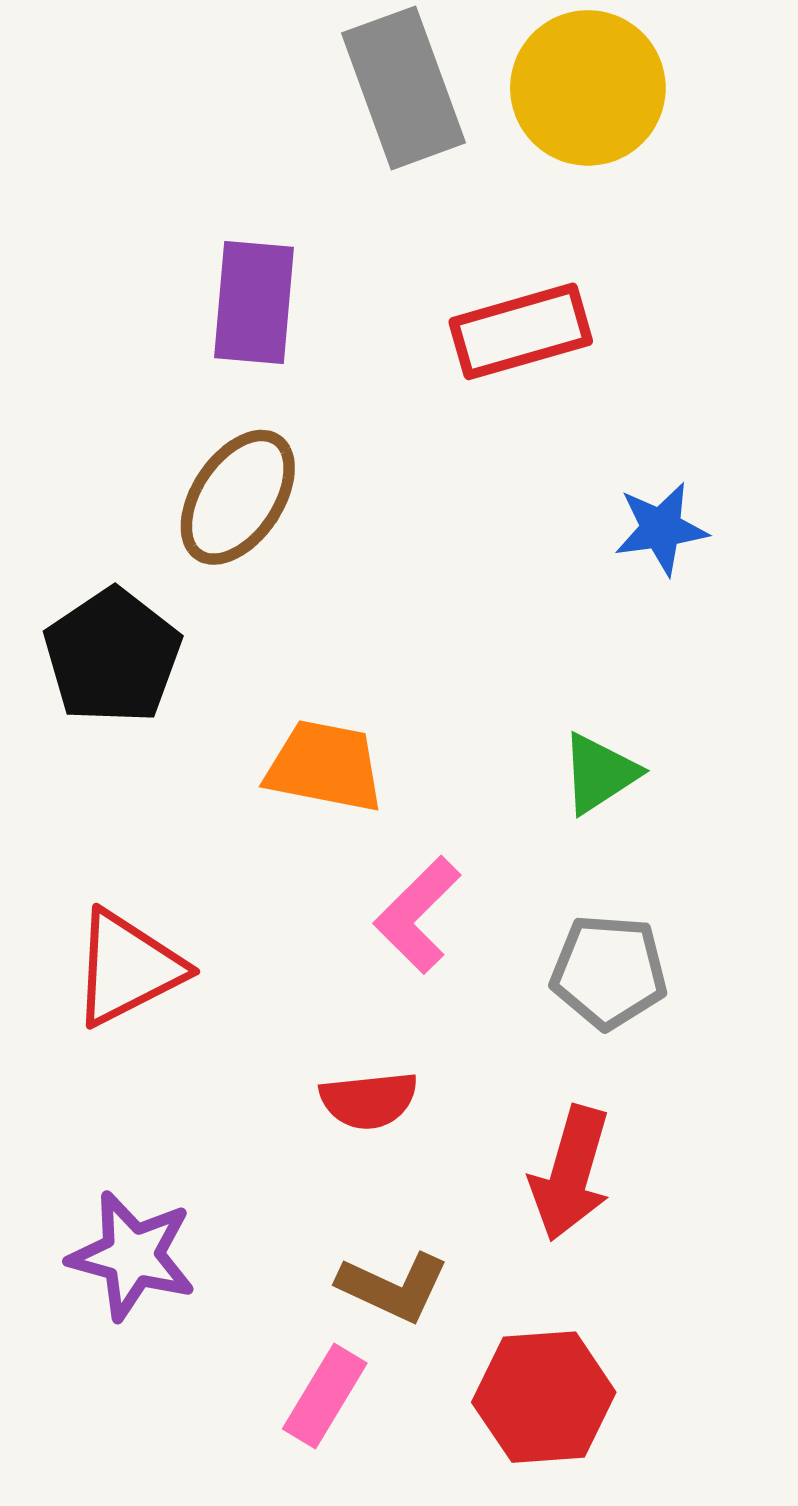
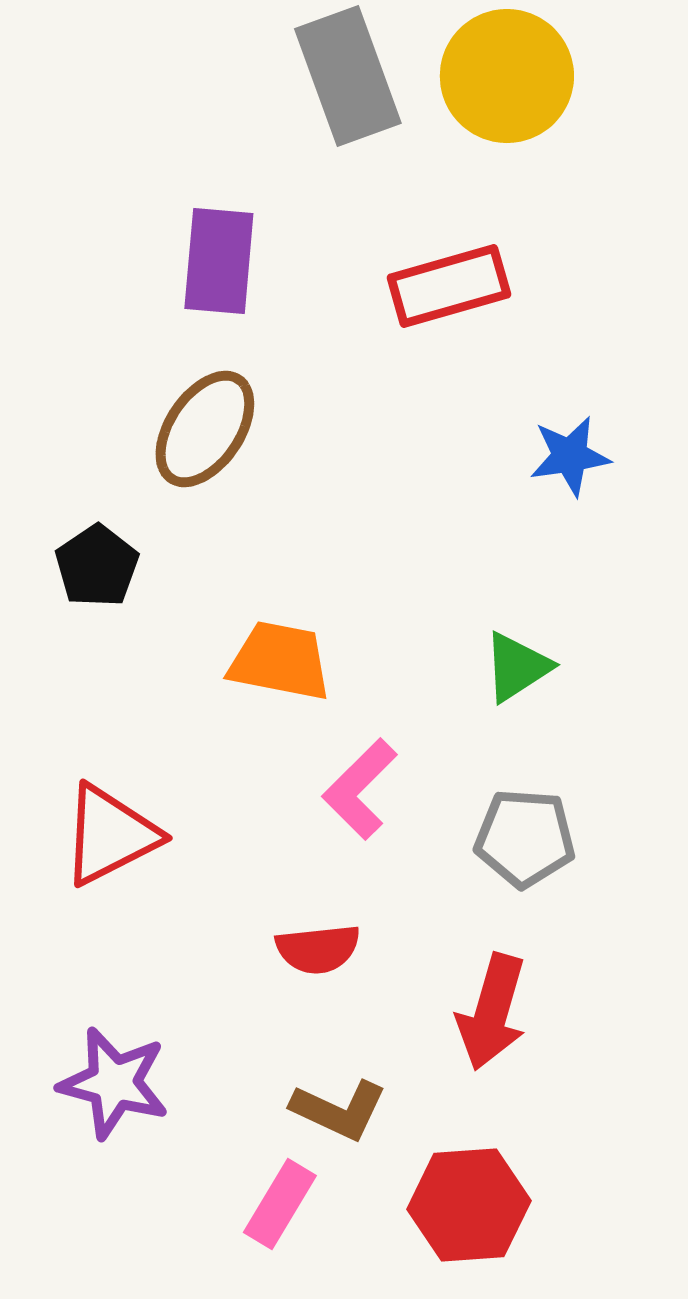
black pentagon: (112, 656) -> (97, 566), size x0.7

